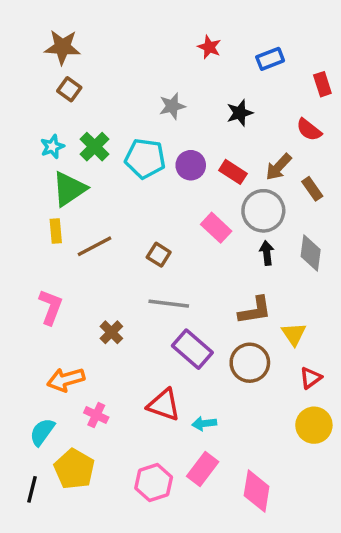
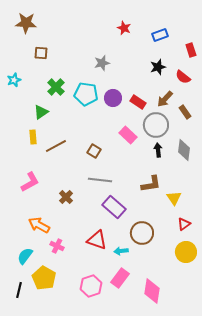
brown star: (62, 47) -> (26, 23), moved
brown square: (69, 89) -> (41, 53), turned -32
black star: (240, 113) -> (158, 67), moved
cyan star: (52, 147) -> (14, 80), moved
green triangle: (69, 189) -> (41, 112), size x0.7
pink L-shape: (51, 307) -> (30, 182), turned 40
brown circle: (250, 363) -> (142, 233), moved
orange arrow: (66, 380) -> (39, 225), turned 45

